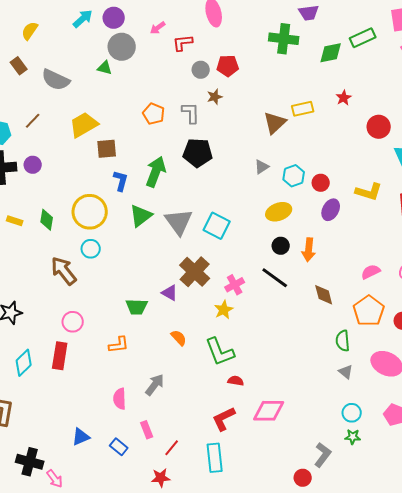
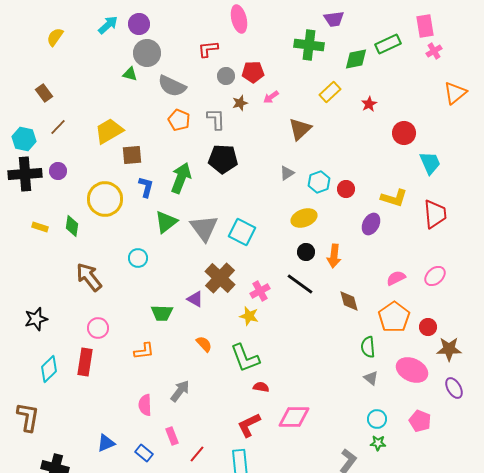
pink arrow: (158, 28) -> (271, 97), moved
brown rectangle: (19, 66) -> (44, 93), moved
gray semicircle: (56, 80) -> (172, 86), moved
yellow rectangle: (303, 109) -> (330, 92), moved, turned -30
purple ellipse: (331, 210) -> (371, 224), moved
yellow circle: (90, 212) -> (105, 199), moved
cyan circle: (91, 249) -> (138, 258), moved
yellow star: (224, 310) -> (249, 316), turned -30

